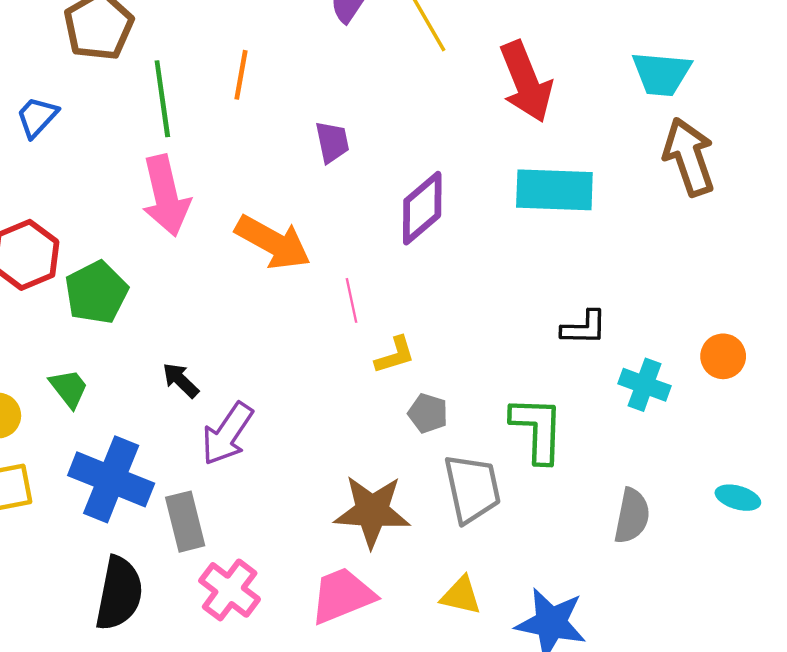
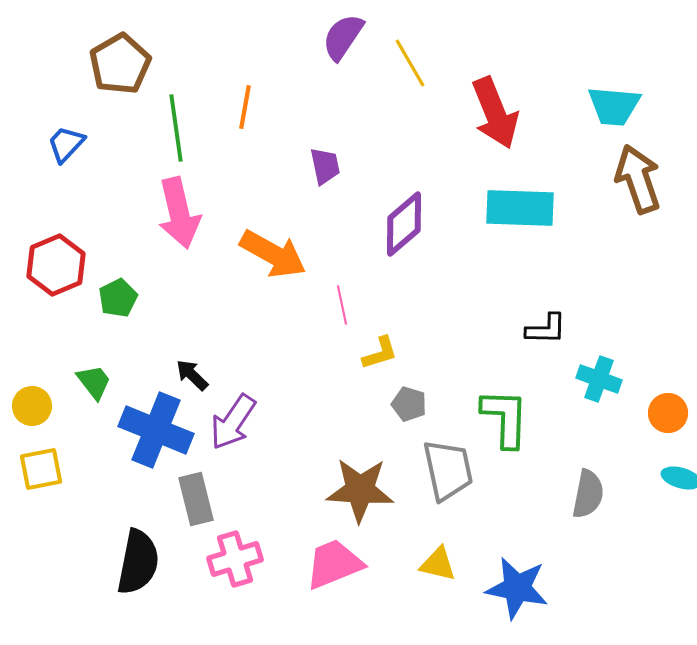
green pentagon: (96, 292) -> (118, 298), size x0.7
orange circle: (723, 356) -> (668, 413), moved
blue cross: (111, 479) -> (156, 430), moved
pink cross: (230, 590) -> (235, 559), turned 36

